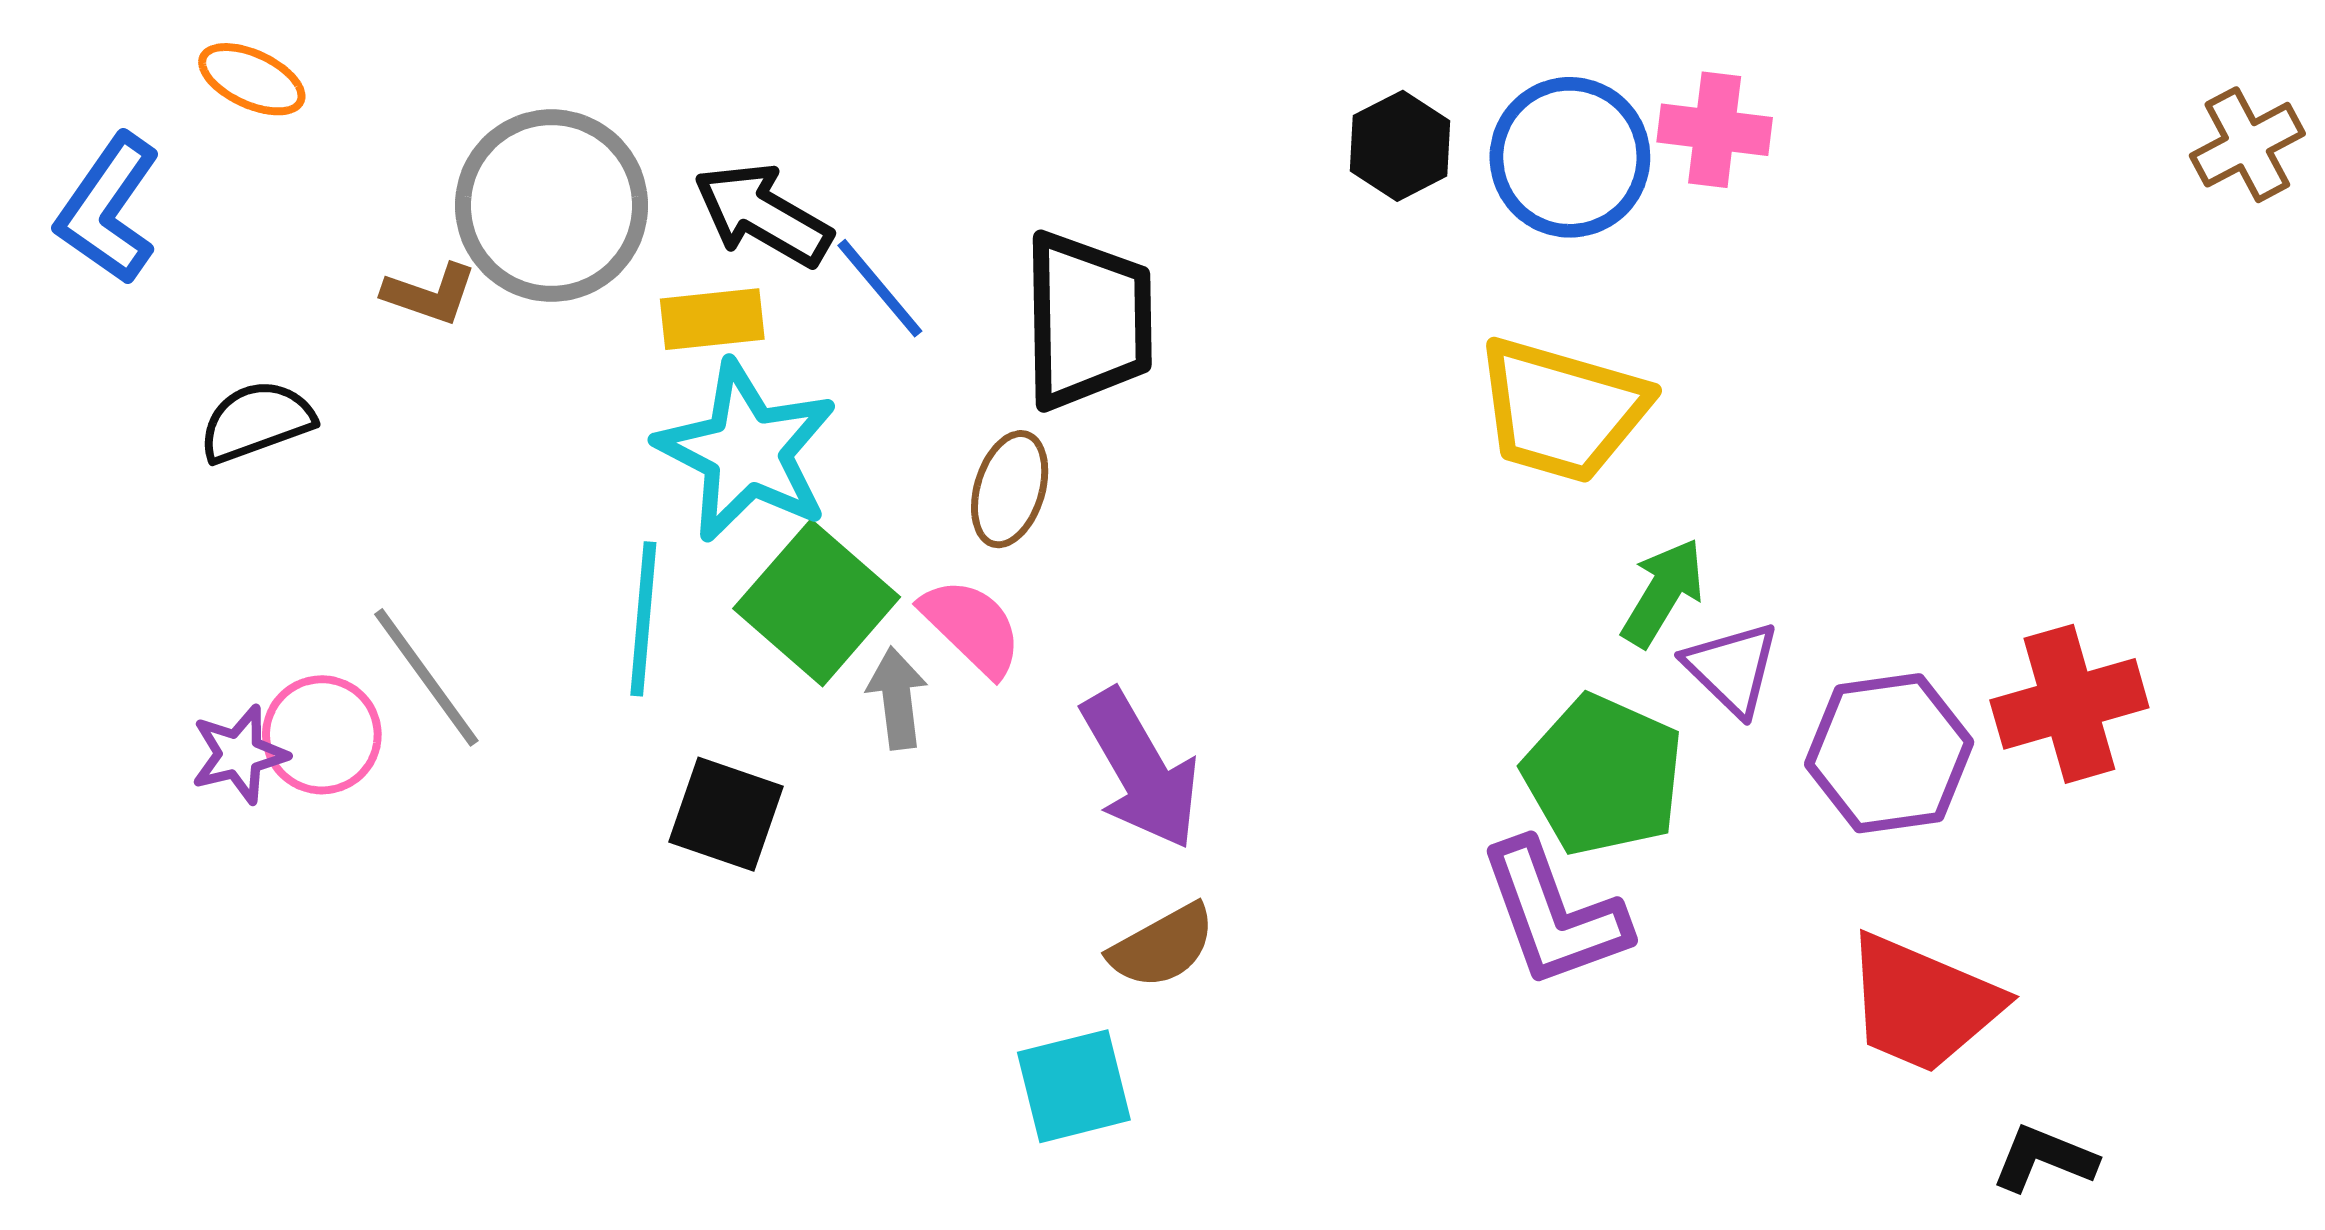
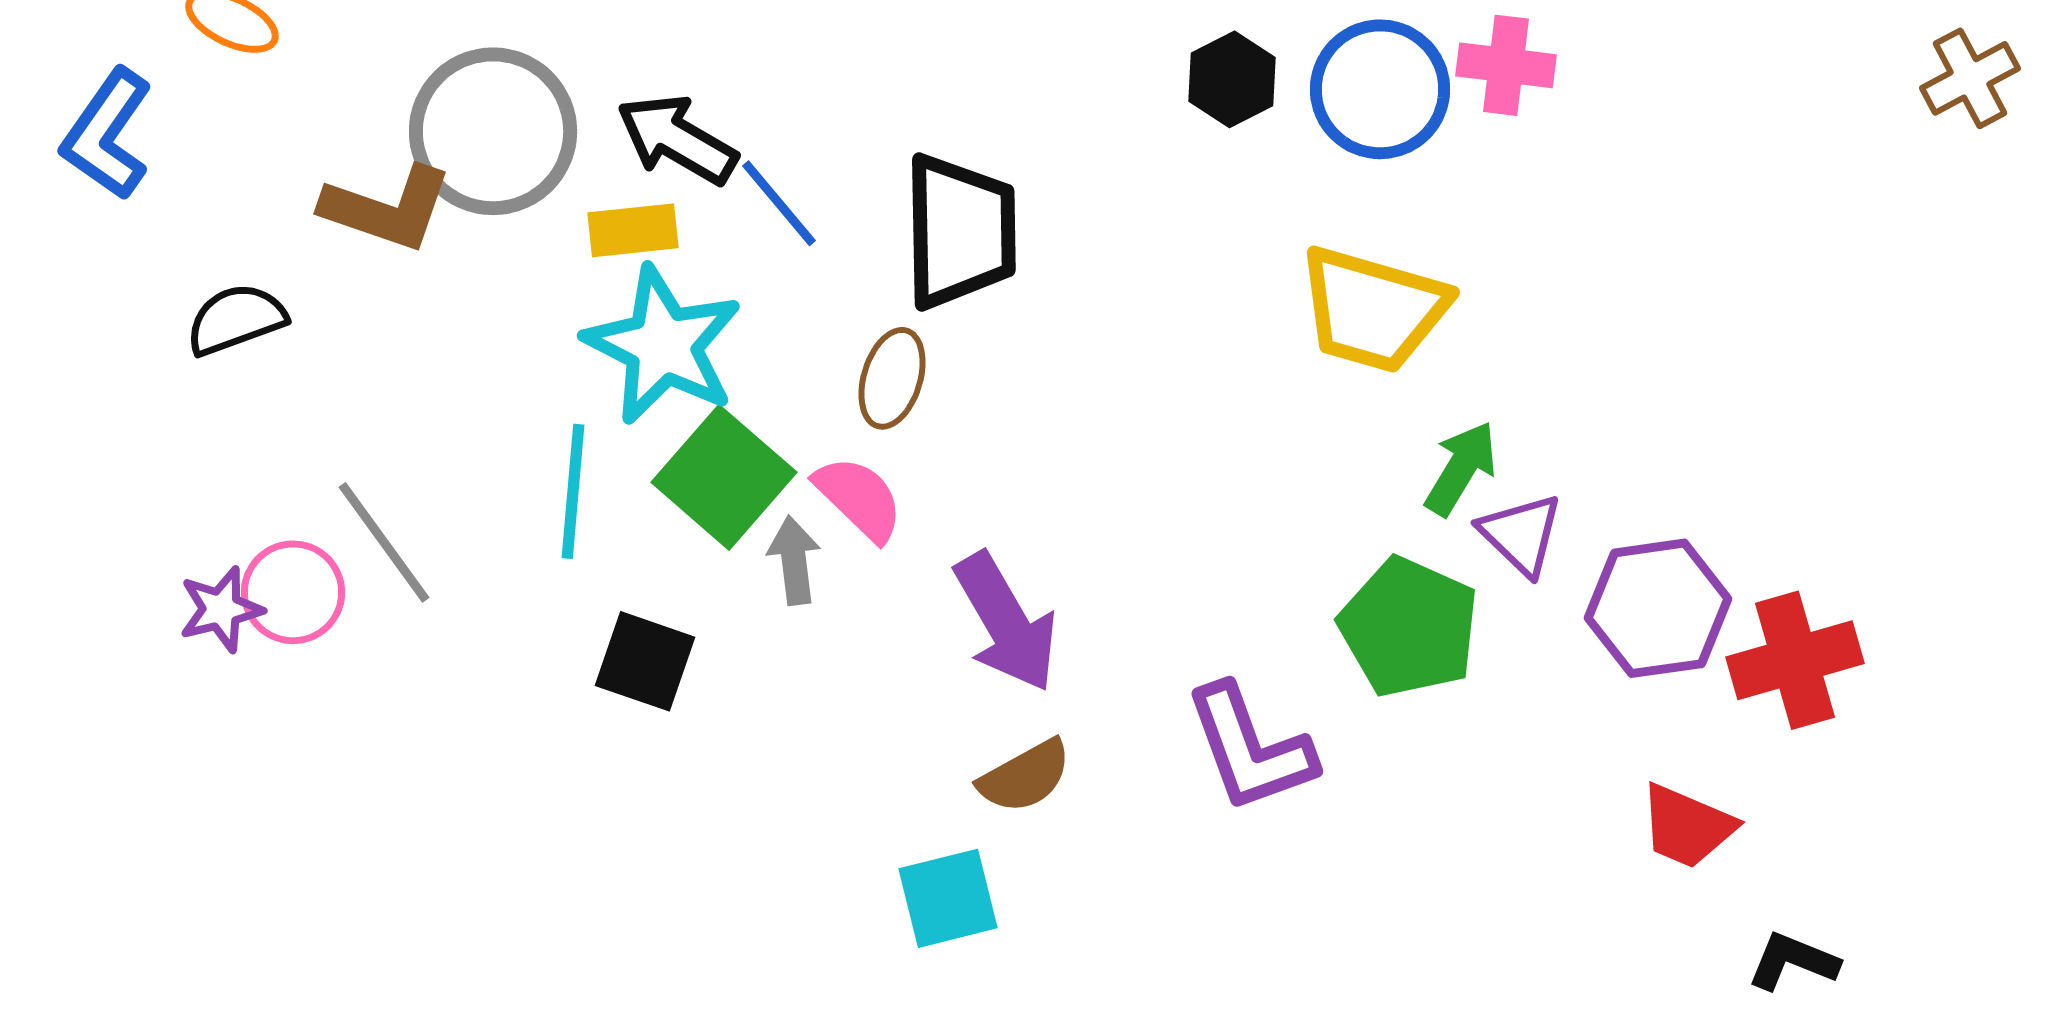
brown L-shape: (430, 294) -> (387, 208), size x1.6
red cross: (2069, 704) -> (1795, 660), moved
purple L-shape: (1554, 914) -> (1250, 748), moved
red trapezoid: (1922, 1004) -> (1687, 826), size x0.7

